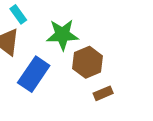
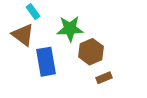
blue rectangle: (34, 74) -> (46, 62), turned -44

